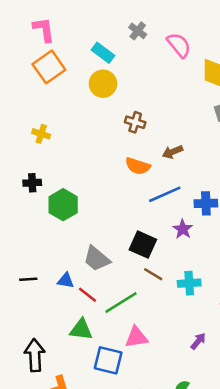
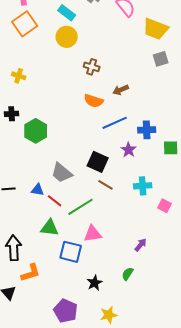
cyan cross: (189, 283) -> (143, 186), moved
purple arrow: (198, 341) -> (141, 245), moved

